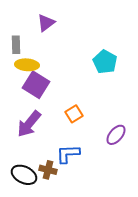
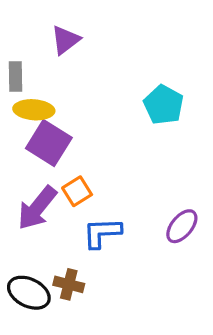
orange square: (74, 114) -> (77, 191), moved
blue L-shape: (68, 154) -> (102, 233), moved

